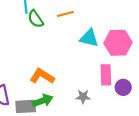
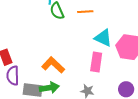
pink rectangle: (106, 75) -> (96, 62), moved

